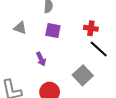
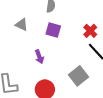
red cross: (91, 28) -> (90, 31), turned 32

